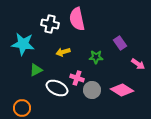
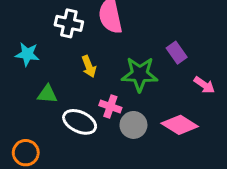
cyan star: (23, 44) -> (27, 54), size x0.7
yellow arrow: (63, 52) -> (89, 66), turned -96
green star: (96, 57) -> (140, 74), size x1.6
green triangle: (36, 70) -> (47, 94), turned 32

